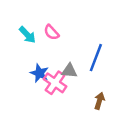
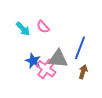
gray triangle: (69, 71) -> (58, 59), size x1.5
brown arrow: (99, 101) -> (83, 72), moved

